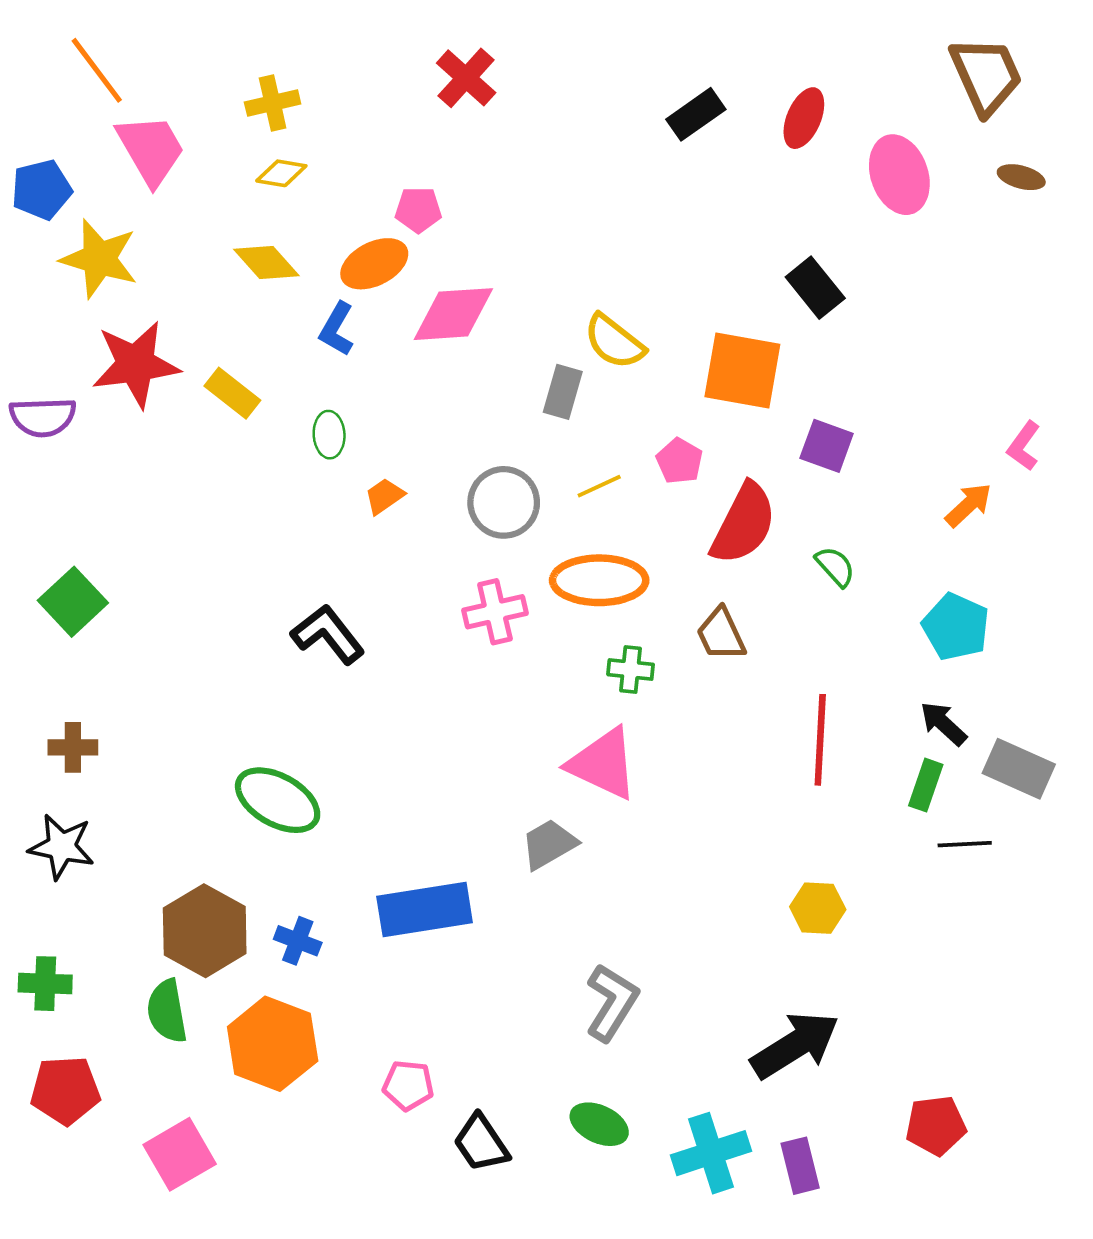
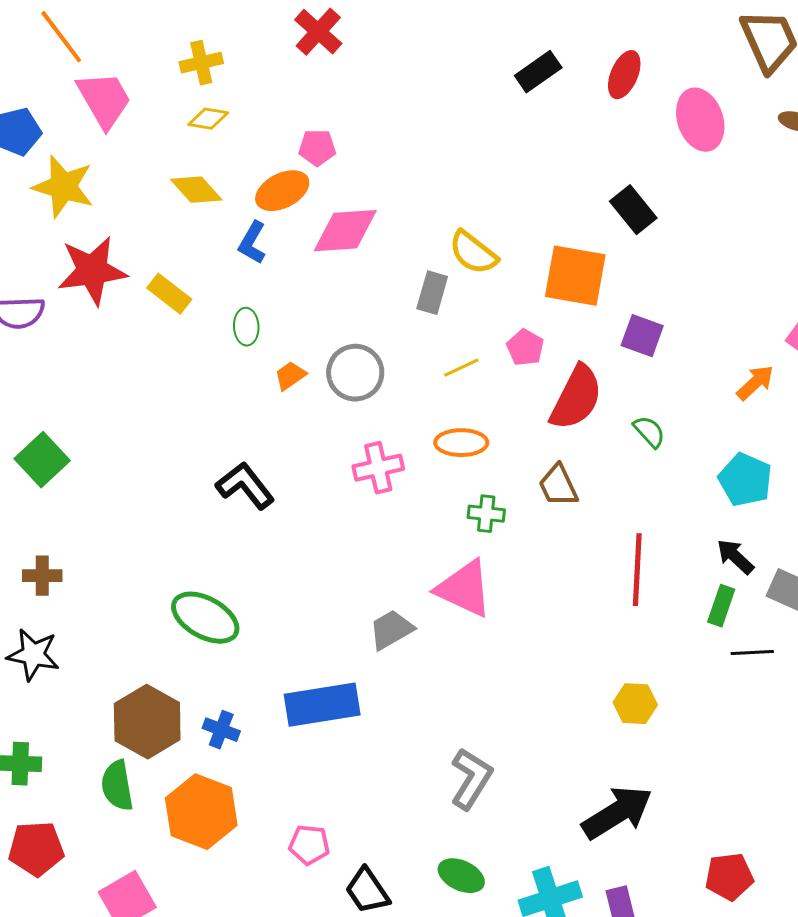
red cross: (466, 78) -> (318, 32), moved
gray circle: (504, 502) -> (355, 373), moved
orange ellipse: (599, 580) -> (461, 443), size x0.7
gray trapezoid: (549, 844) -> (391, 630), moved

